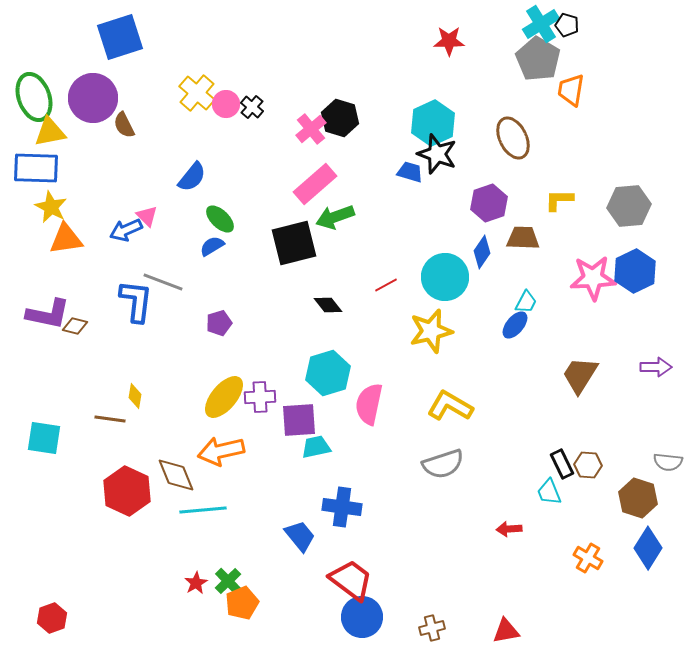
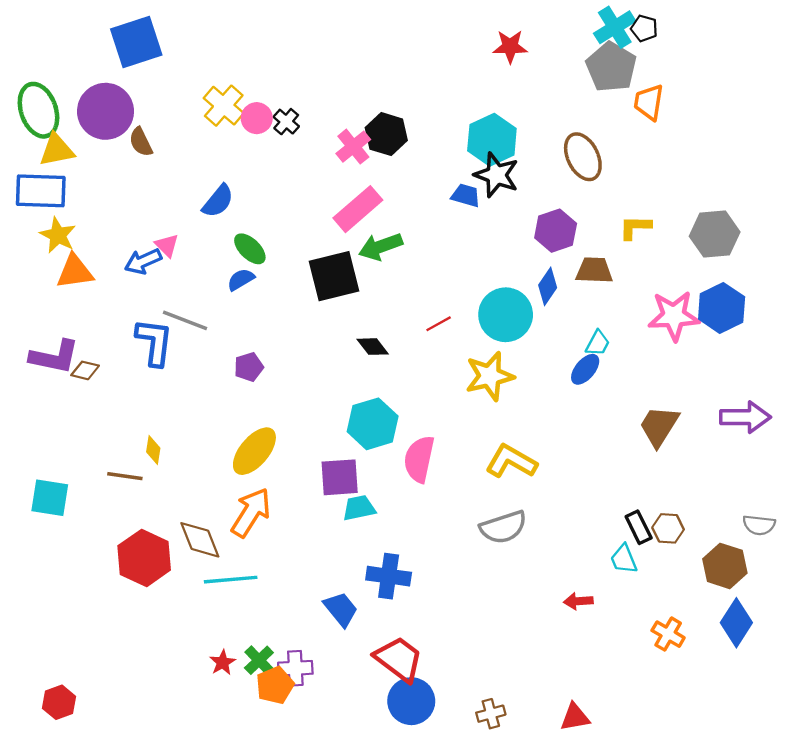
purple arrow: (656, 367) -> (745, 417), size x1.4
purple cross: (260, 397) -> (295, 668), moved
orange arrow: (221, 451) -> (251, 512), turned 135

